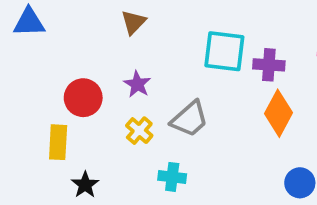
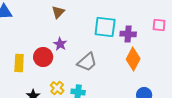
red circle: (83, 98) -> (43, 57), moved
yellow cross: (139, 131) -> (57, 88), moved
yellow rectangle: (58, 142) -> (19, 63), moved

